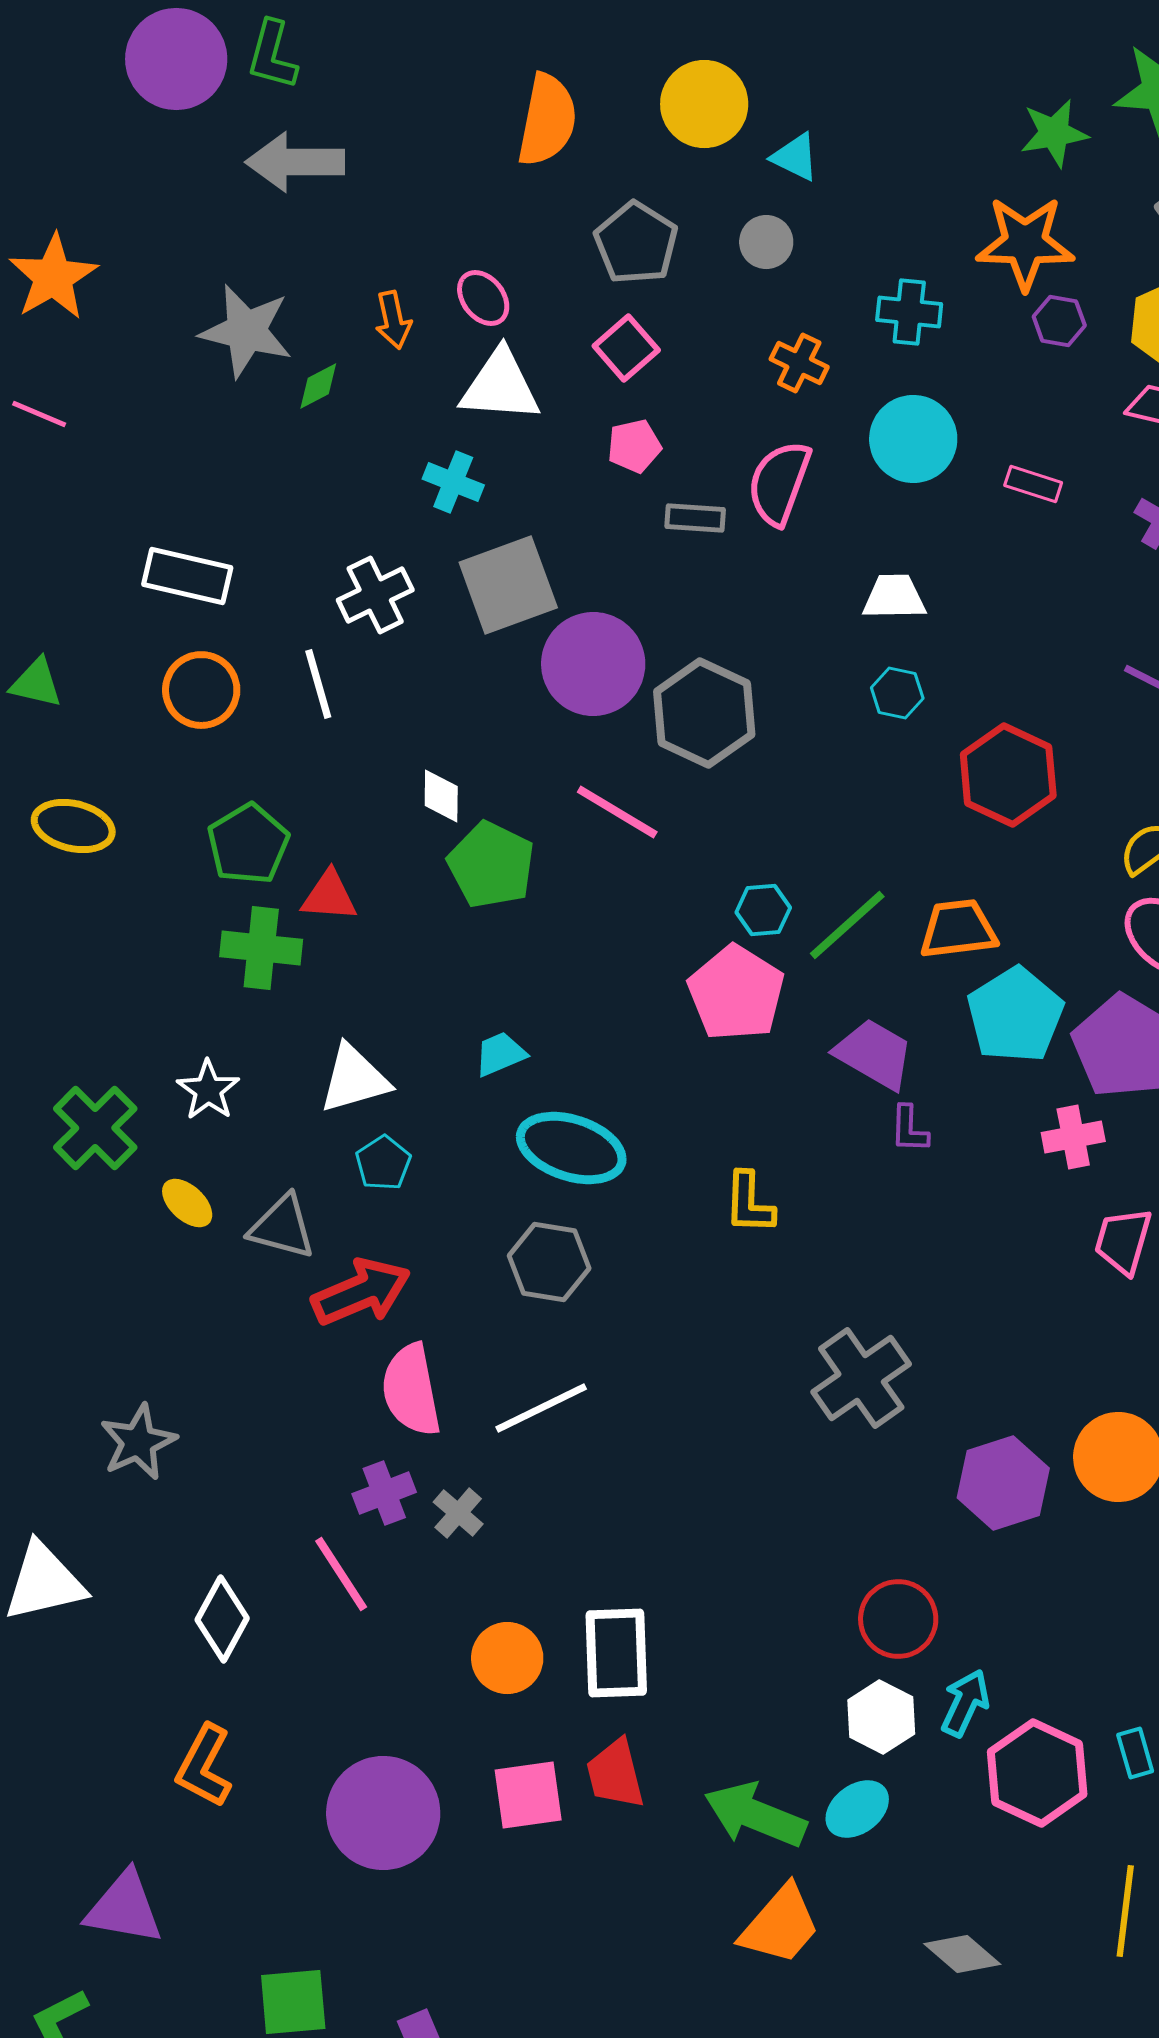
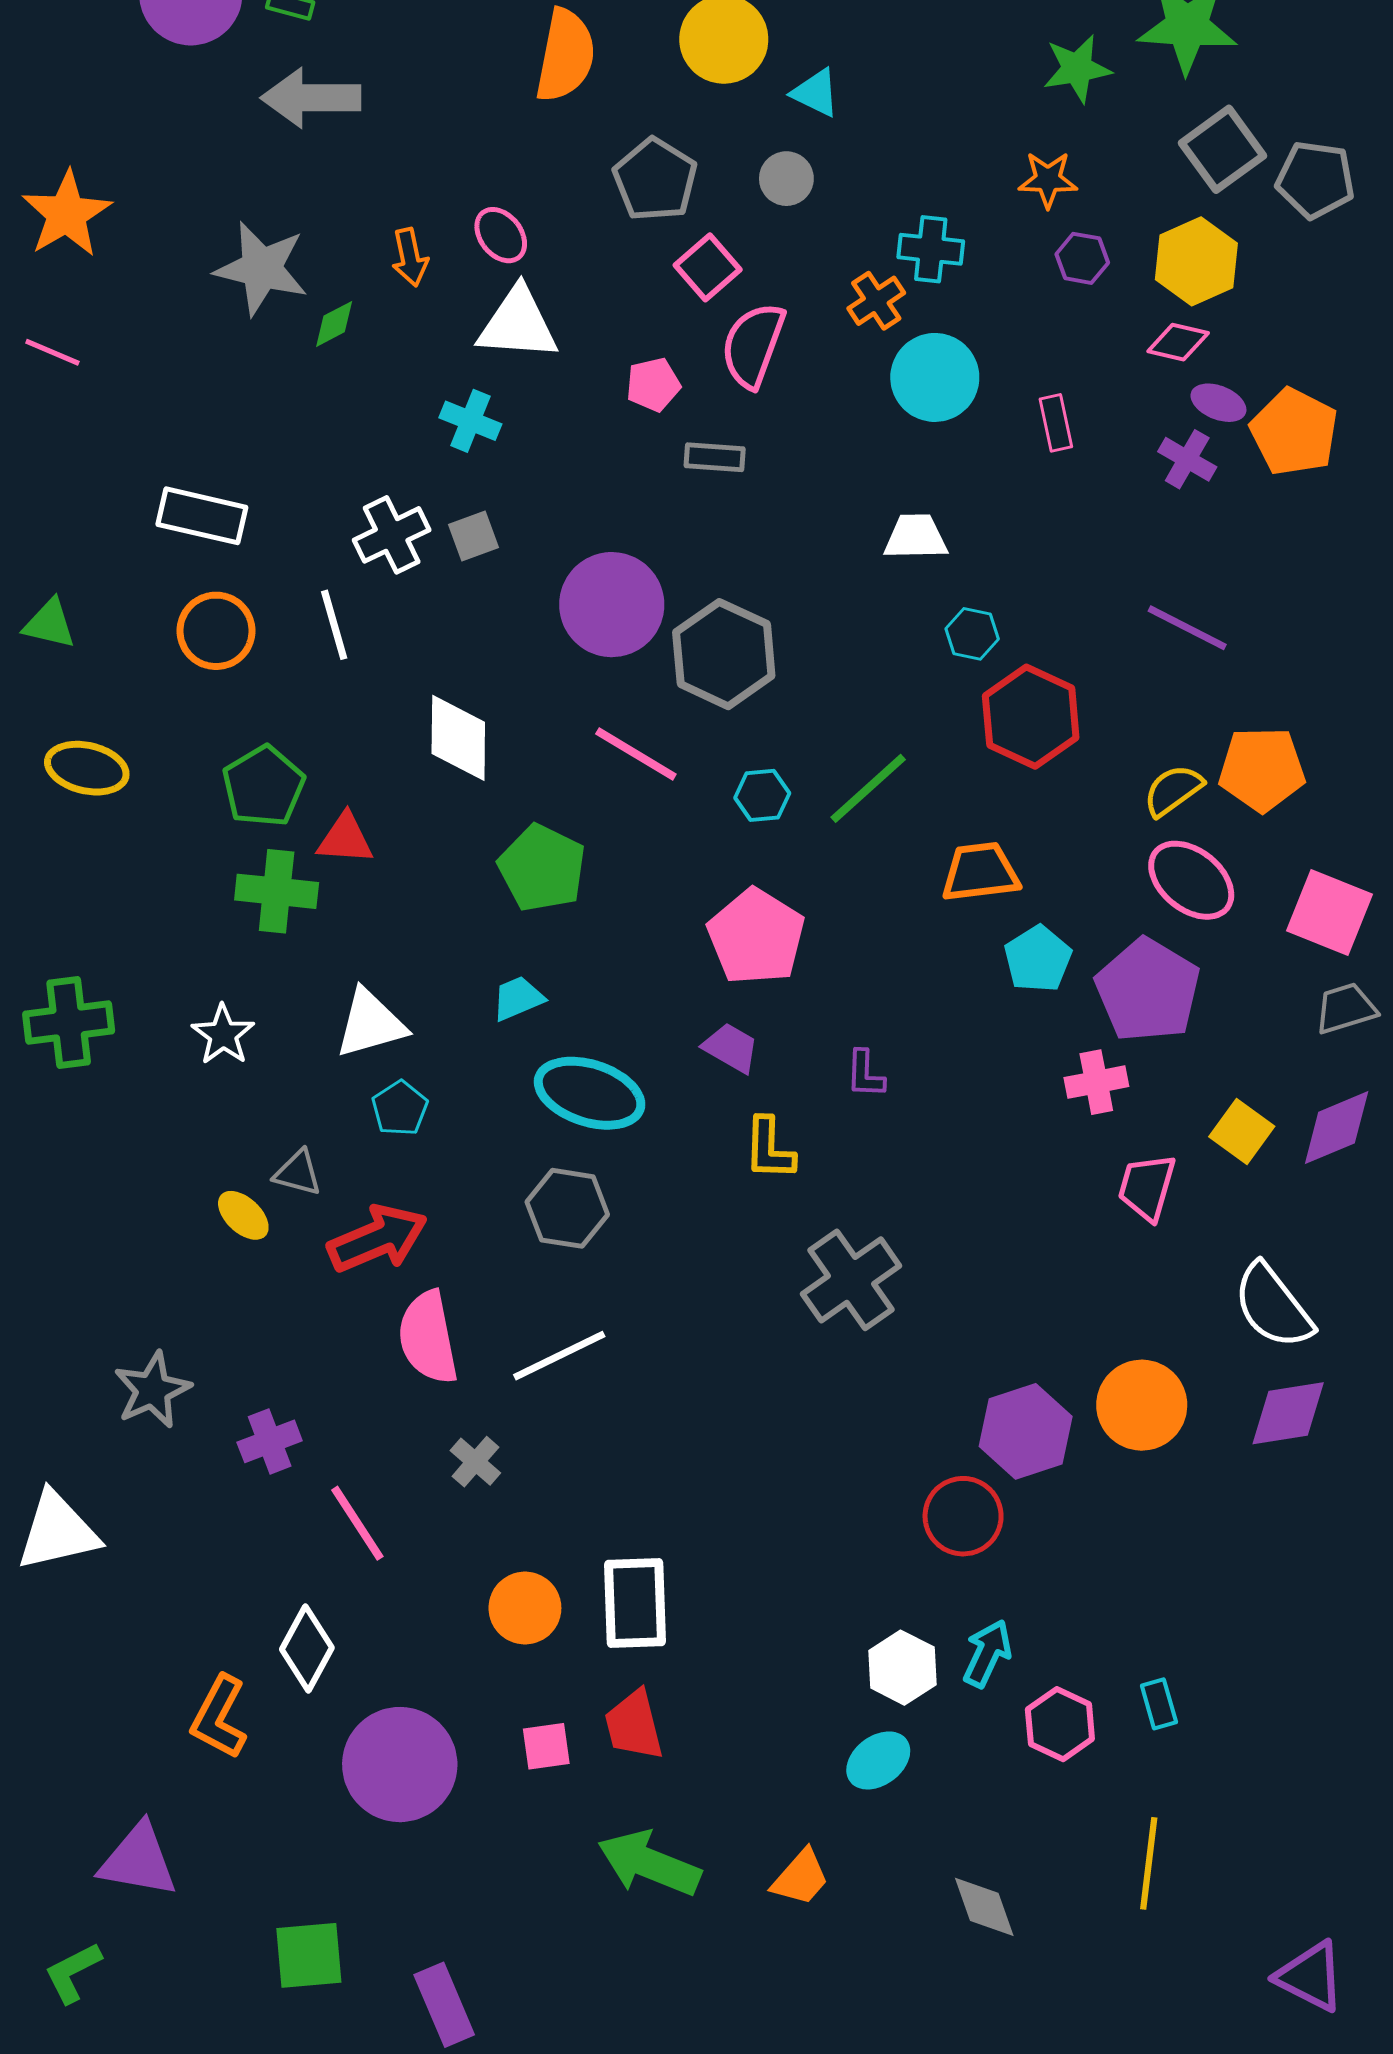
orange star: (1025, 243) -> (1048, 180), size x0.6
pink square: (626, 348) -> (708, 267), moved
orange cross: (799, 363) -> (876, 301), moved, turned 30
pink semicircle: (779, 483) -> (753, 345), moved
pink rectangle: (1033, 484) -> (1056, 423), turned 60
gray square: (508, 585) -> (473, 536), moved, size x0.5
cyan hexagon: (897, 693) -> (972, 634), moved
white diamond: (441, 796) -> (458, 738), size x1.6
green pentagon: (491, 865) -> (542, 868), moved
cyan hexagon: (763, 910) -> (762, 795), moved
green line: (847, 925) -> (868, 788), moved
cyan pentagon: (1015, 1015) -> (1038, 959), size x0.7
purple trapezoid: (874, 1054) -> (731, 1048), moved, size x0.7
green cross: (95, 1128) -> (69, 1023), moved, turned 38
purple L-shape: (909, 1129) -> (865, 1074), moved
yellow ellipse: (187, 1203) -> (243, 1215), moved
gray triangle: (282, 1227) -> (298, 1173), size x0.7
gray cross: (861, 1378) -> (851, 1280), moved
purple cross: (384, 1493) -> (270, 1441), moved
white diamond: (222, 1619) -> (307, 1648), moved
red circle: (898, 1619) -> (963, 1516), moved
pink hexagon: (1037, 1773) -> (1060, 1724), size x0.7
pink square: (528, 1795) -> (546, 1746), size x0.7
green arrow: (755, 1815) -> (649, 1863), moved
orange trapezoid: (780, 1925) -> (801, 1878), size x0.7
gray diamond: (962, 1954) -> (984, 1907), turned 30

